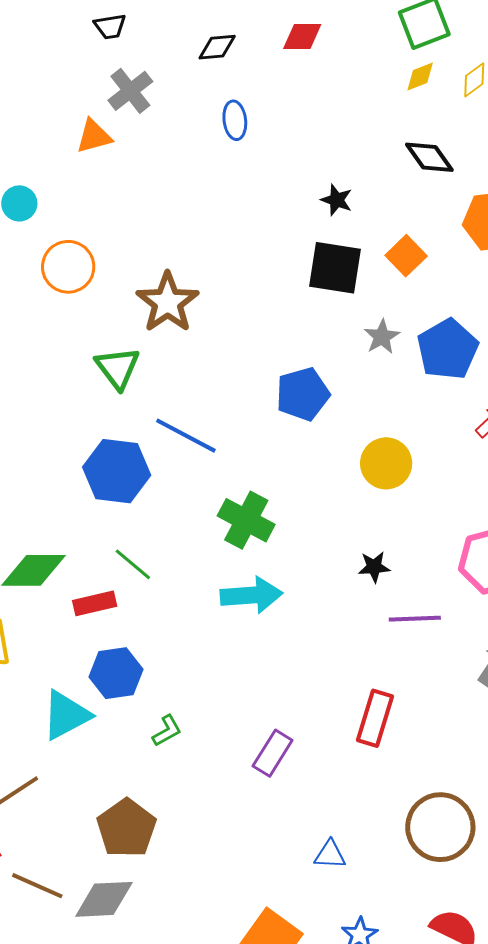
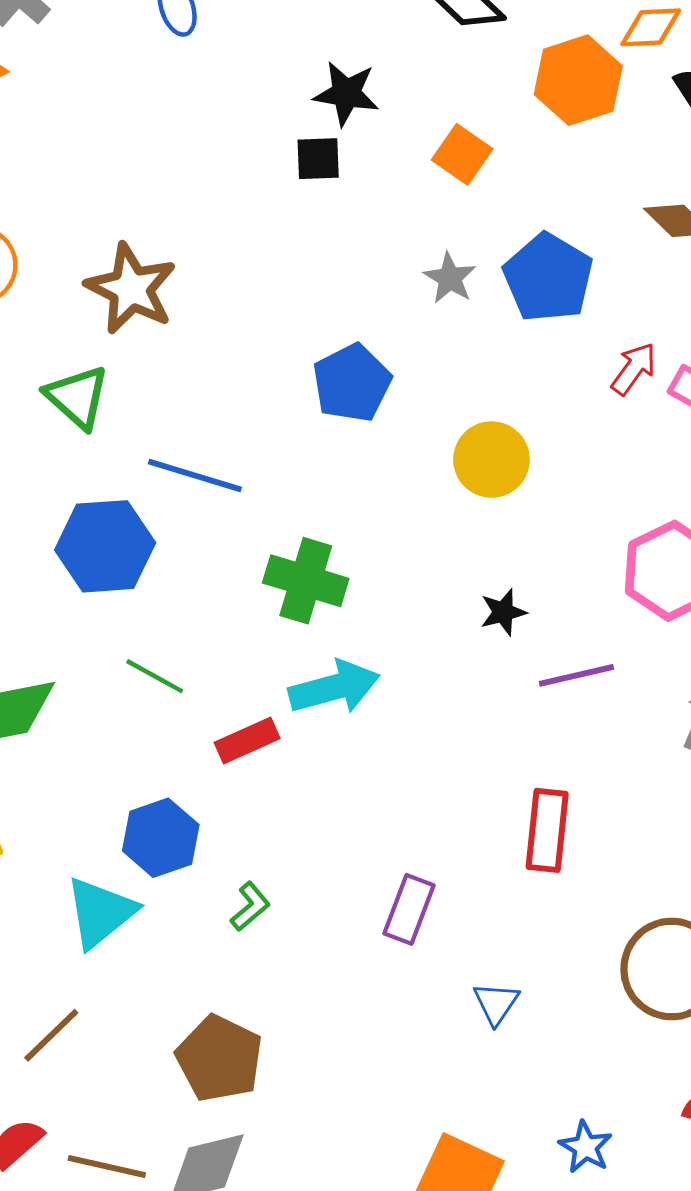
black star: (337, 200) -> (346, 93), size x1.4
black square: (335, 268) -> (318, 159), moved, size x0.6
red rectangle: (95, 603) -> (247, 741), moved
blue triangle: (330, 855) -> (496, 1003), moved, turned -48

